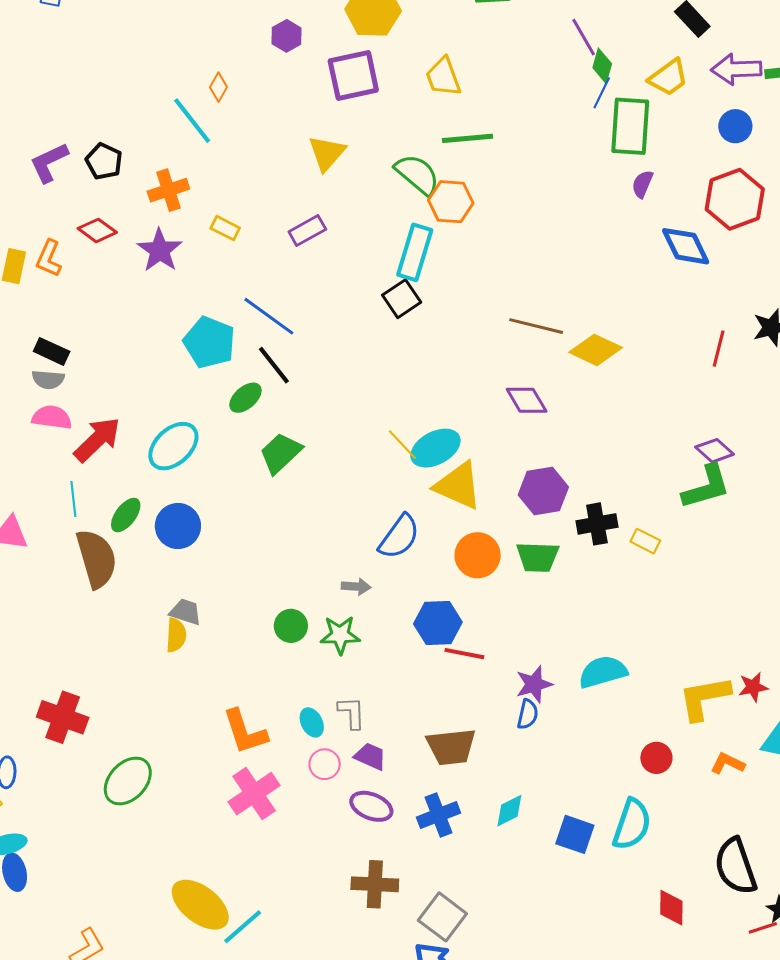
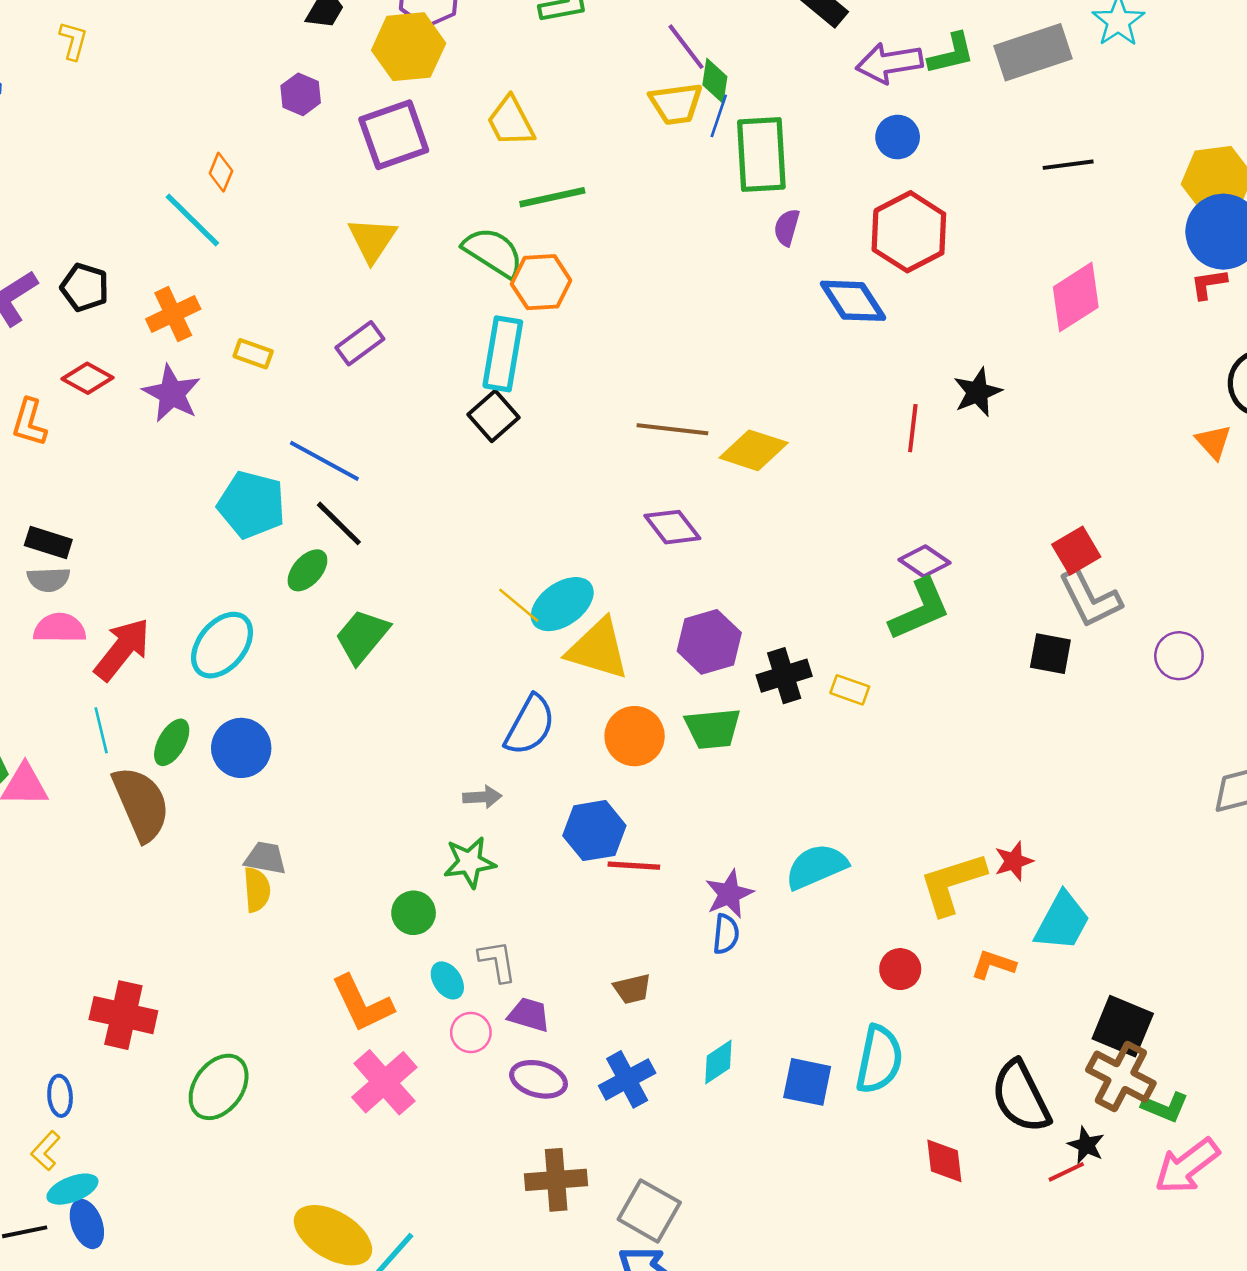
yellow trapezoid: (668, 78) -> (676, 104), moved, turned 36
green circle: (291, 626) -> (414, 913), moved
brown trapezoid: (451, 747) -> (632, 989), size x0.6

